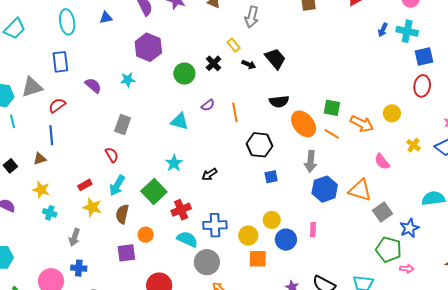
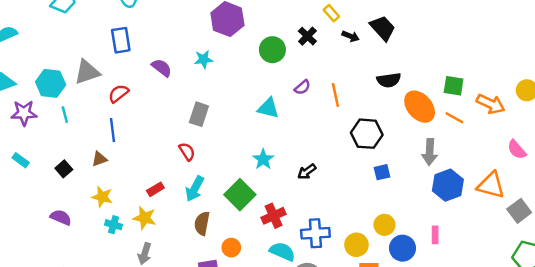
yellow star: (92, 207) -> (145, 218), moved

